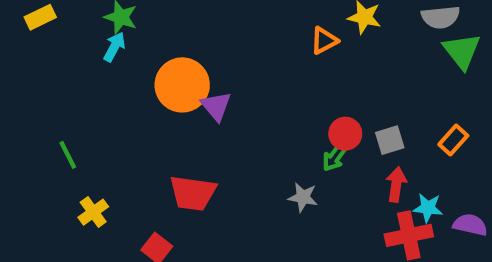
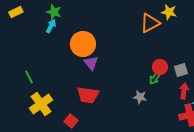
orange triangle: (324, 40) -> (150, 23), size x1.5
purple triangle: (216, 106) -> (91, 63), moved
yellow cross: (93, 212) -> (41, 104), size x1.6

